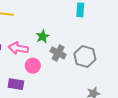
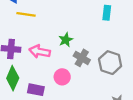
pink circle: (33, 66) -> (62, 77), moved

